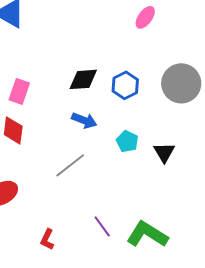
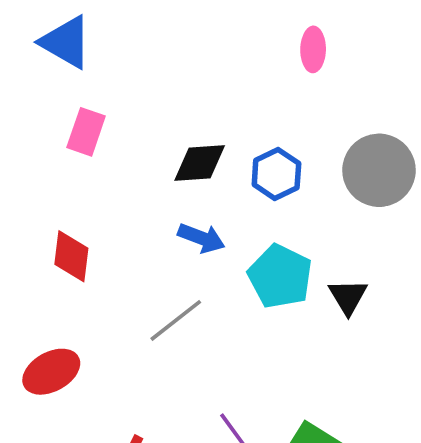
pink ellipse: (145, 17) -> (313, 49), turned -35
pink rectangle: (19, 91) -> (86, 132), moved
cyan pentagon: (127, 141) -> (280, 276), size x1.6

